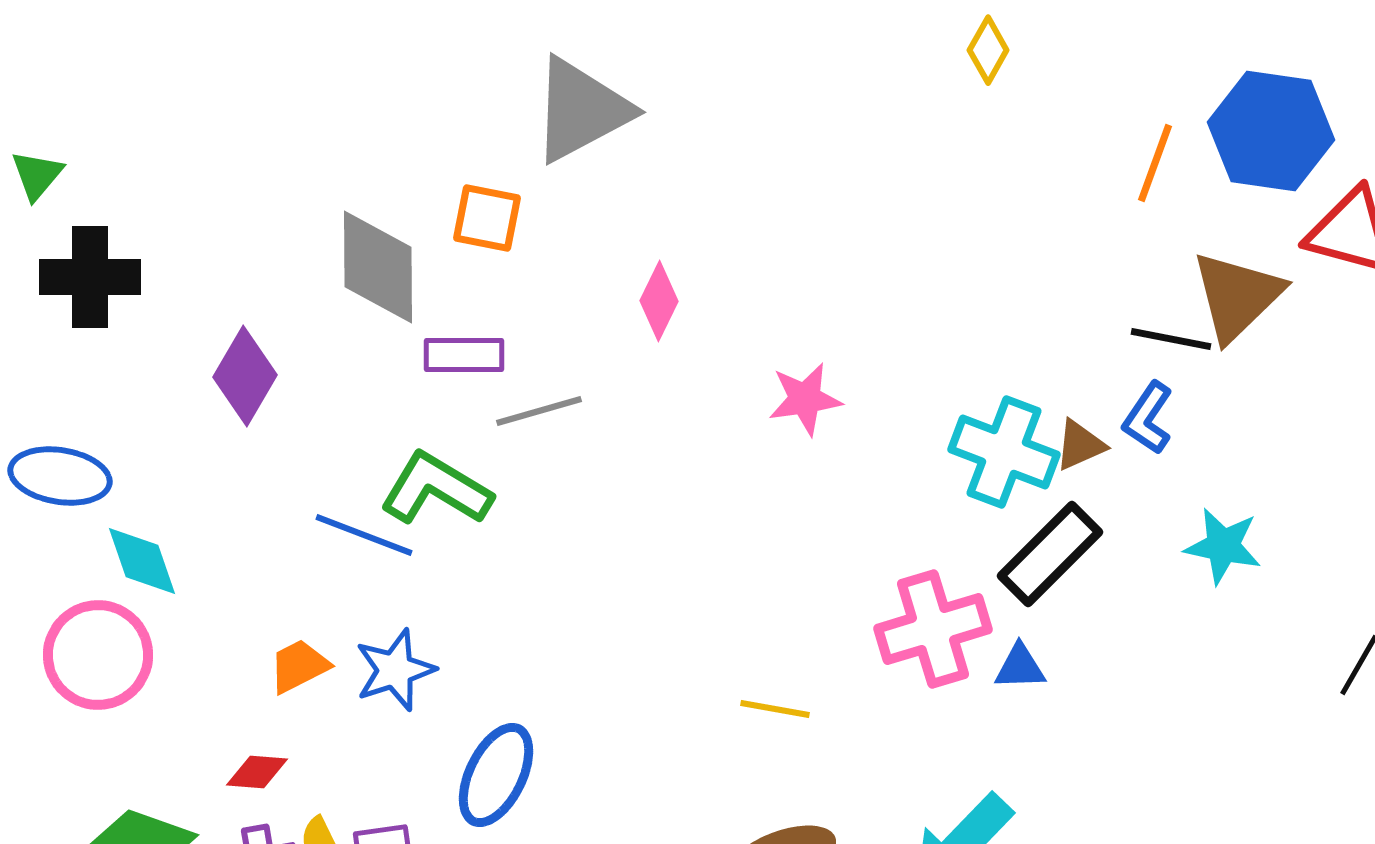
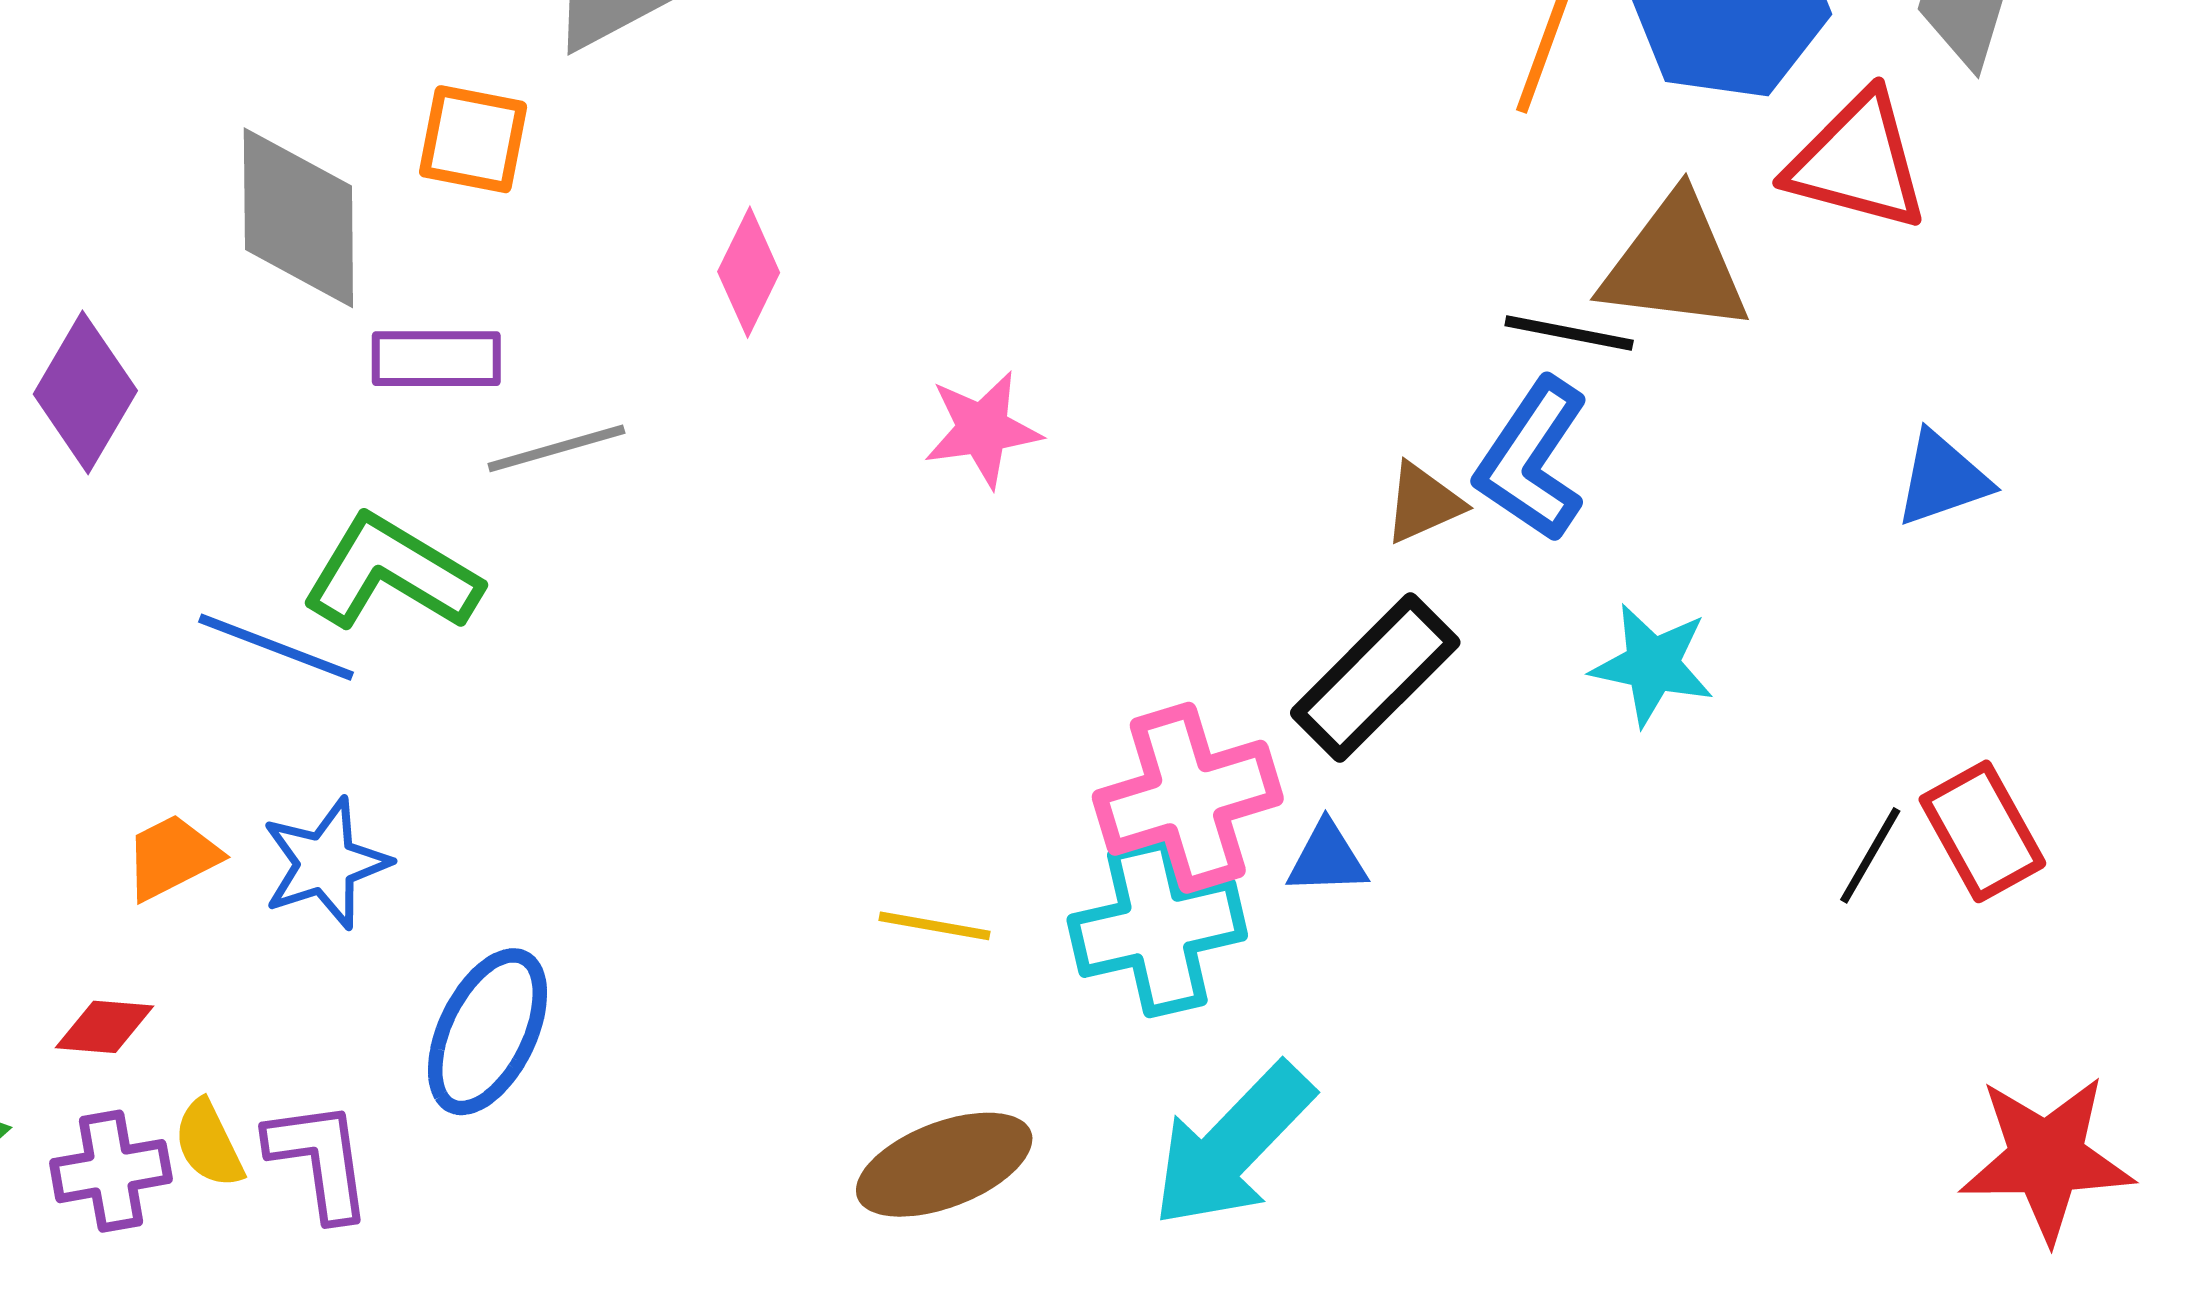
brown triangle: (1237, 296) -> (1675, 264), turned 51
blue L-shape: (1148, 418) -> (1532, 460), size x1.4
cyan cross: (1004, 452) -> (1157, 928), moved, turned -34

